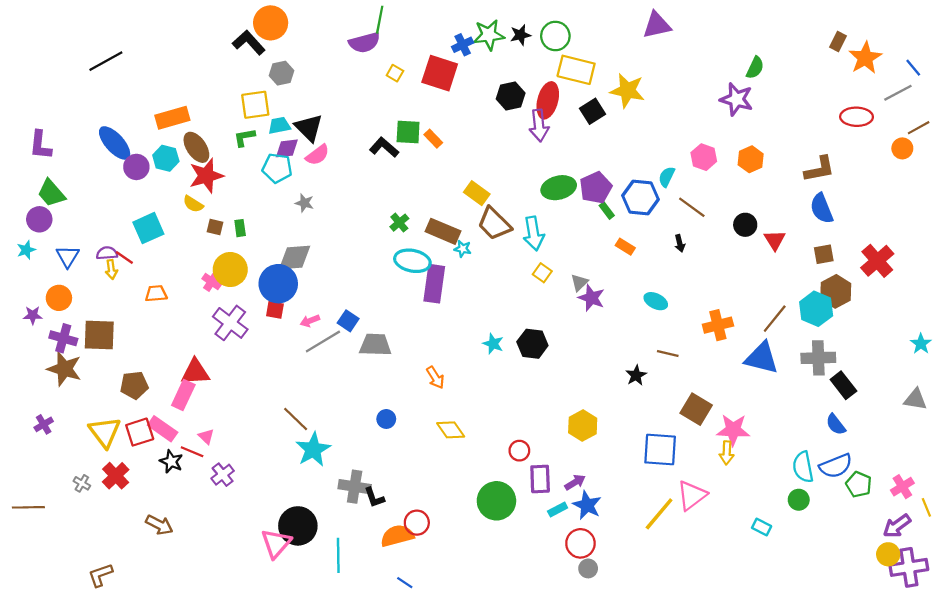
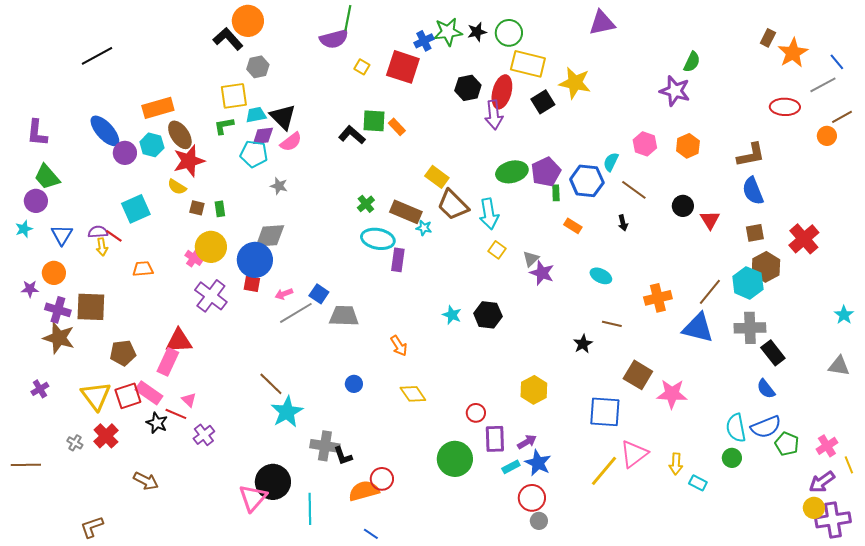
green rectangle: (607, 211) -> (556, 193), turned 35
purple rectangle: (434, 284) -> (398, 260), size x0.7
yellow arrow: (727, 453) -> (676, 464), moved

